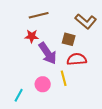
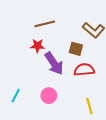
yellow line: (64, 78) -> (89, 106), moved
cyan line: (19, 95) -> (16, 96), moved

